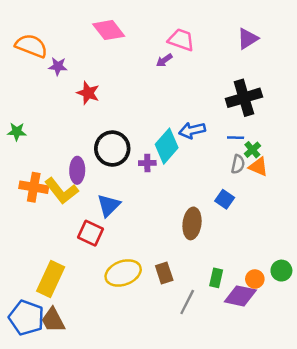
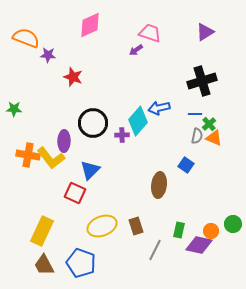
pink diamond: (109, 30) -> (90, 25), turned -76
blue pentagon: (26, 318) -> (81, 263), moved

